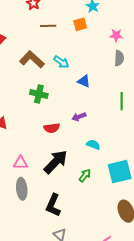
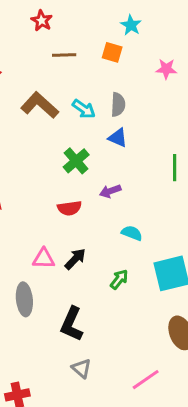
orange square: (80, 24) -> (112, 52), turned 32
gray semicircle: (119, 58) -> (118, 105), moved
green cross: (39, 94) -> (76, 161), moved, turned 36
black arrow: (56, 162) -> (75, 259), size x0.6
pink triangle: (21, 163) -> (44, 259), moved

